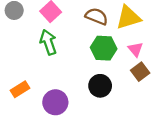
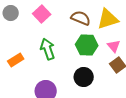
green arrow: (48, 42) -> (48, 49), moved
orange rectangle: (20, 89) -> (16, 60), moved

